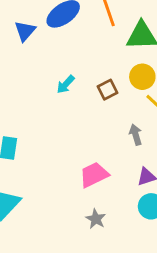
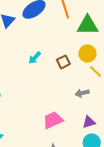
gray arrow: (136, 135) -> (82, 93), turned -88

